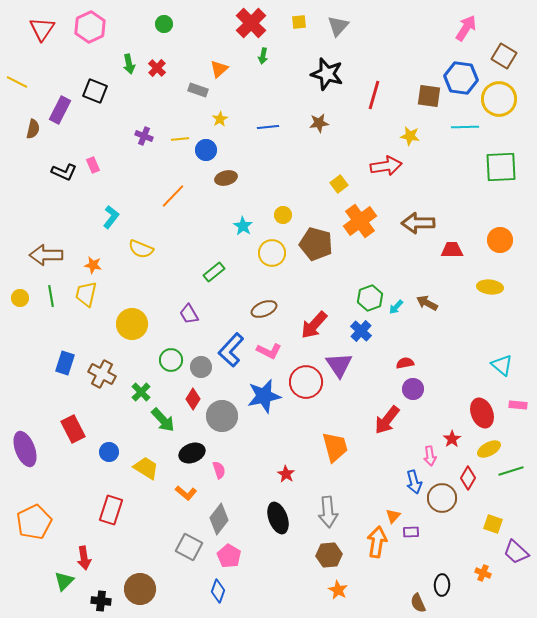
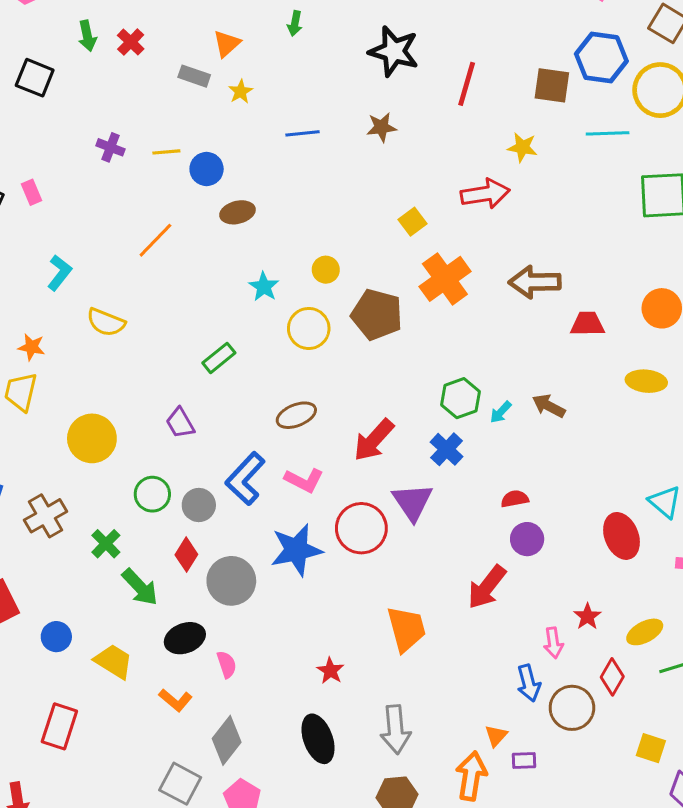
yellow star: (220, 119) -> (241, 92), moved
brown cross: (102, 374) -> (45, 516), turned 32
red ellipse: (482, 413) -> (621, 536), moved

